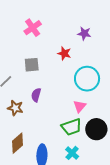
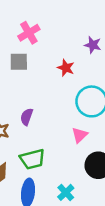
gray square: (32, 65) -> (19, 62), moved
green trapezoid: (71, 127) -> (32, 159), moved

